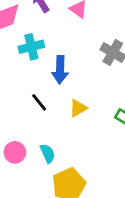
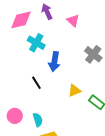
cyan cross: (31, 47) -> (36, 43), turned 36
yellow triangle: (78, 108) -> (75, 90), moved

